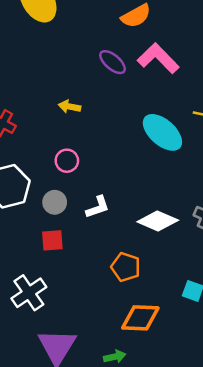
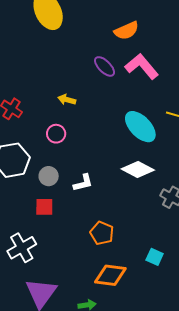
pink circle: (67, 161) -> (56, 134), moved
white diamond: (158, 221) -> (138, 170), moved

